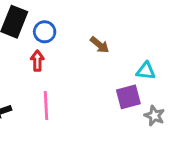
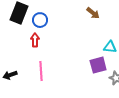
brown arrow: (100, 45) -> (93, 13), moved

